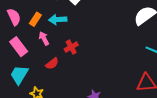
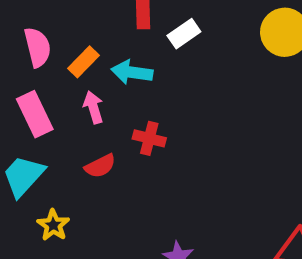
red cross: (71, 47) -> (149, 138), turned 32

